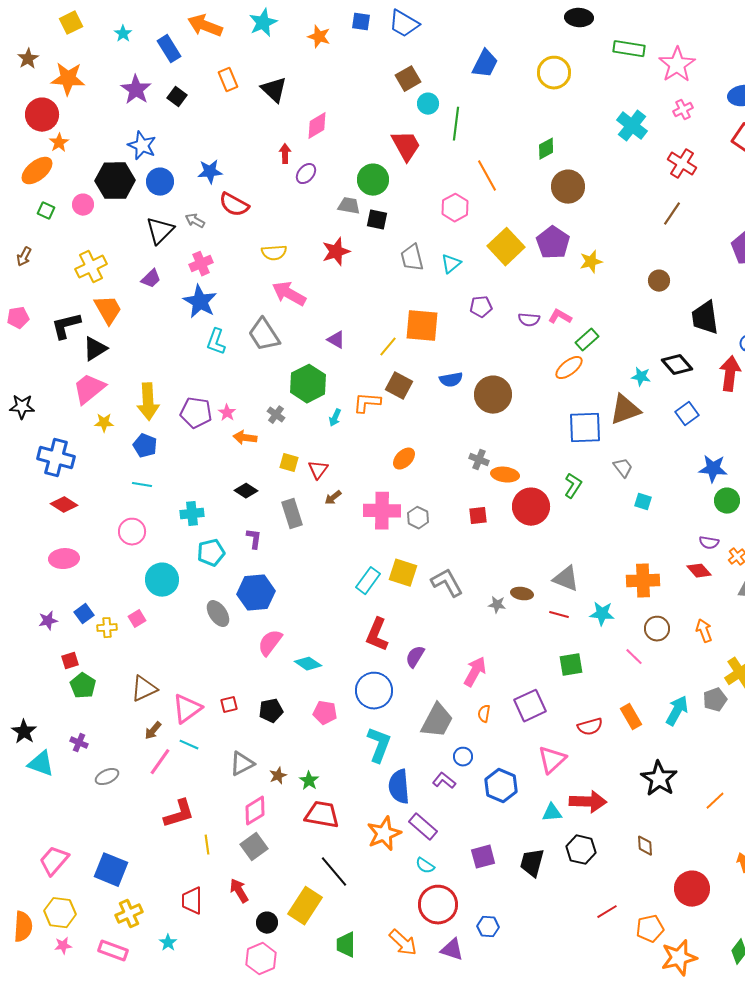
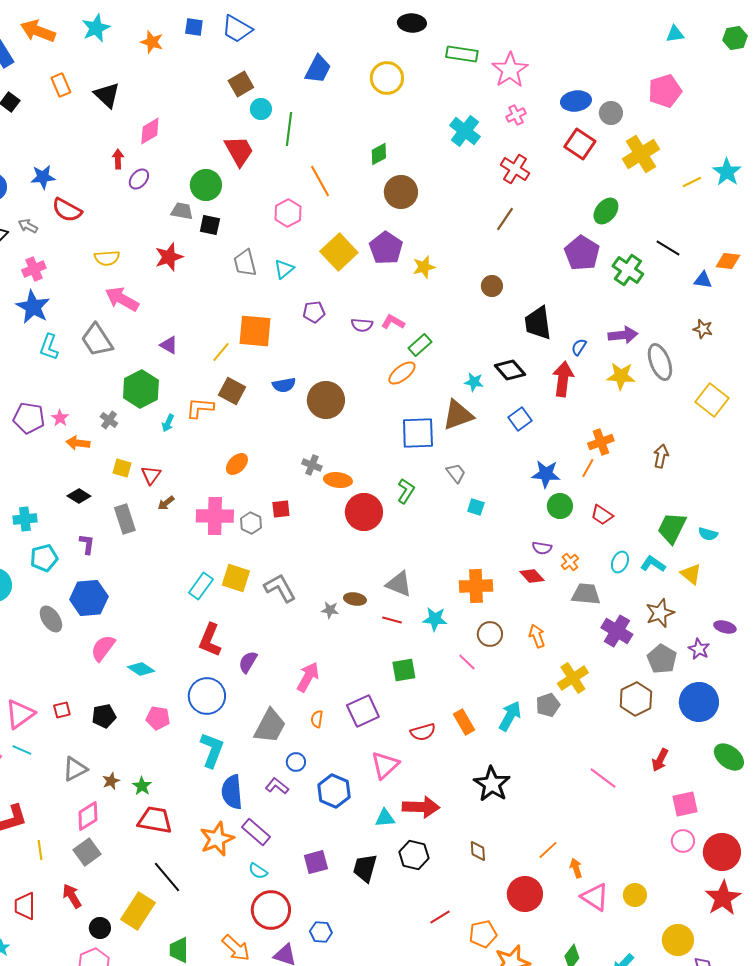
red square: (478, 516) -> (281, 509), moved
orange line: (715, 801) -> (548, 850), moved

